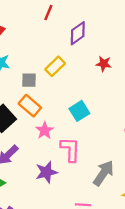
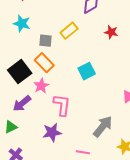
pink star: (45, 130) -> (41, 86), moved
pink L-shape: (70, 149) -> (62, 105), moved
purple star: (46, 172) -> (52, 132), moved

